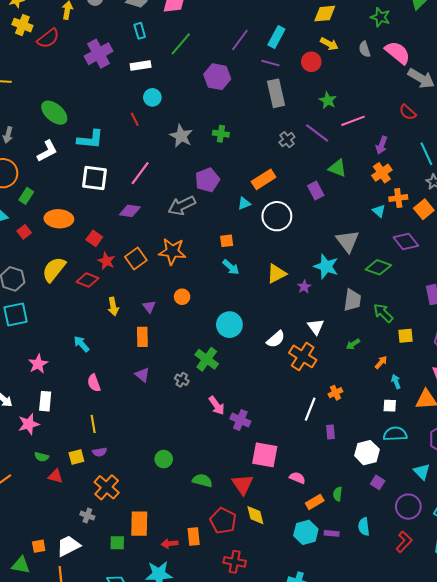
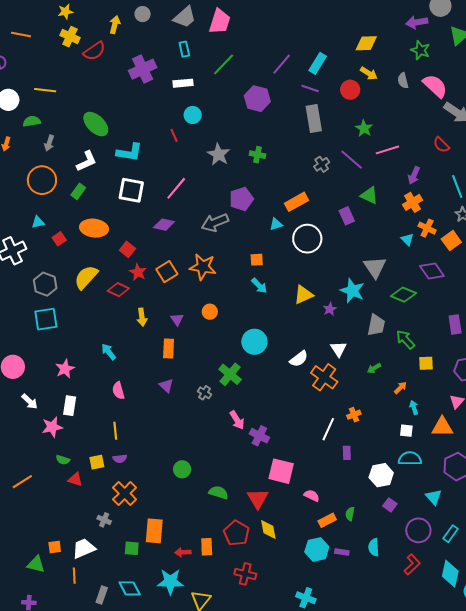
green rectangle: (26, 196) -> (78, 191), moved
orange cross: (398, 198) -> (427, 228), turned 30

